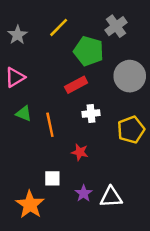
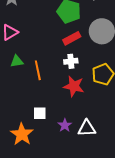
red rectangle: (76, 85) -> (72, 38), moved
green triangle: (24, 114) -> (17, 61), turned -32
red star: (80, 152) -> (74, 86), moved, size x1.5

